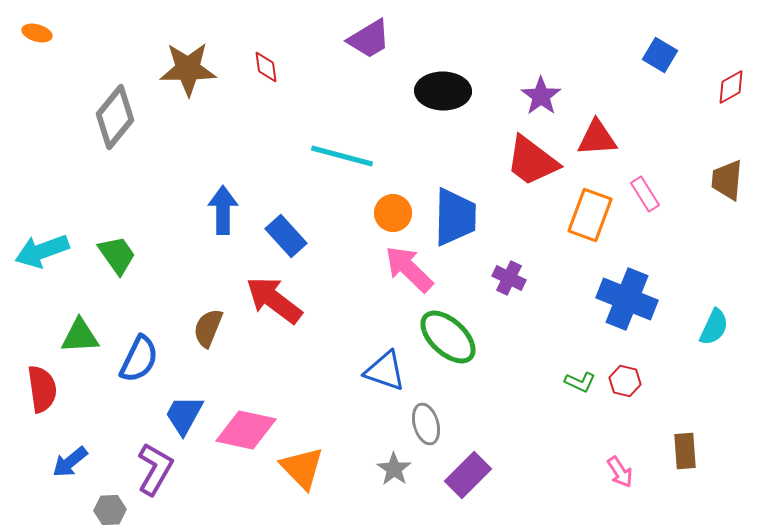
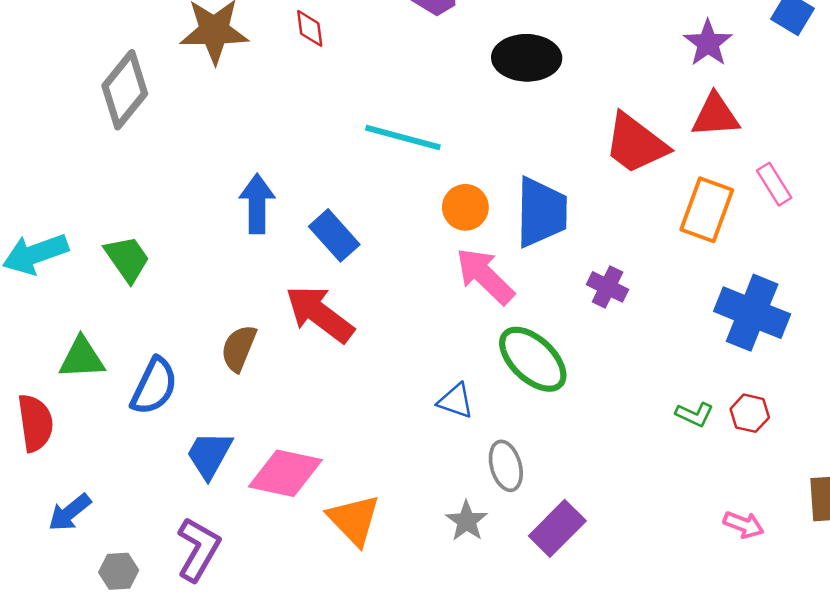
purple star: (541, 96) -> (708, 43), moved
blue triangle: (385, 371) -> (456, 401), size x0.7
purple L-shape: (155, 469) -> (198, 549), moved
pink arrow: (620, 472) -> (744, 525), turned -36

